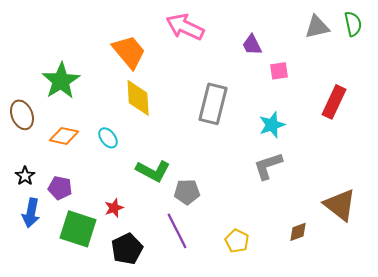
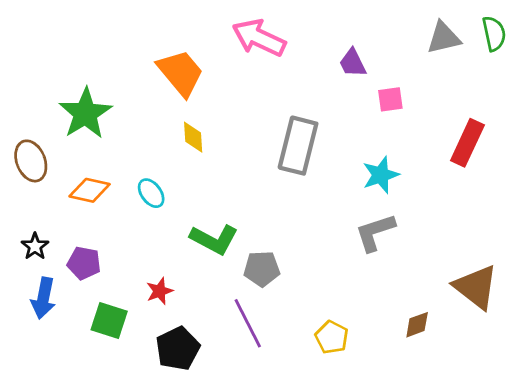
yellow diamond: (138, 98) -> (193, 137), size x0.6
green square: (78, 229) -> (109, 320), size x0.7

